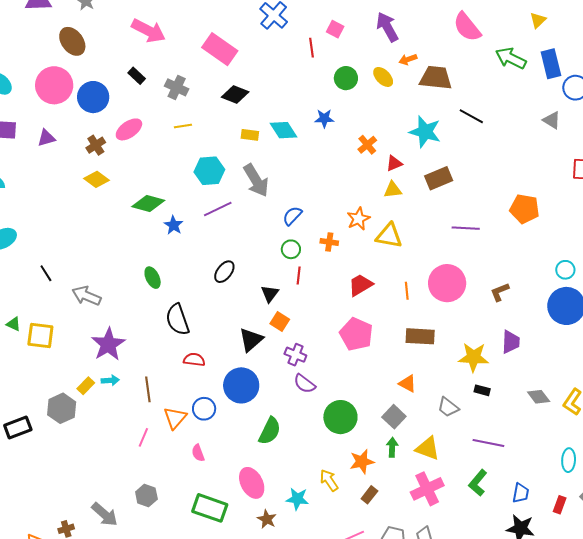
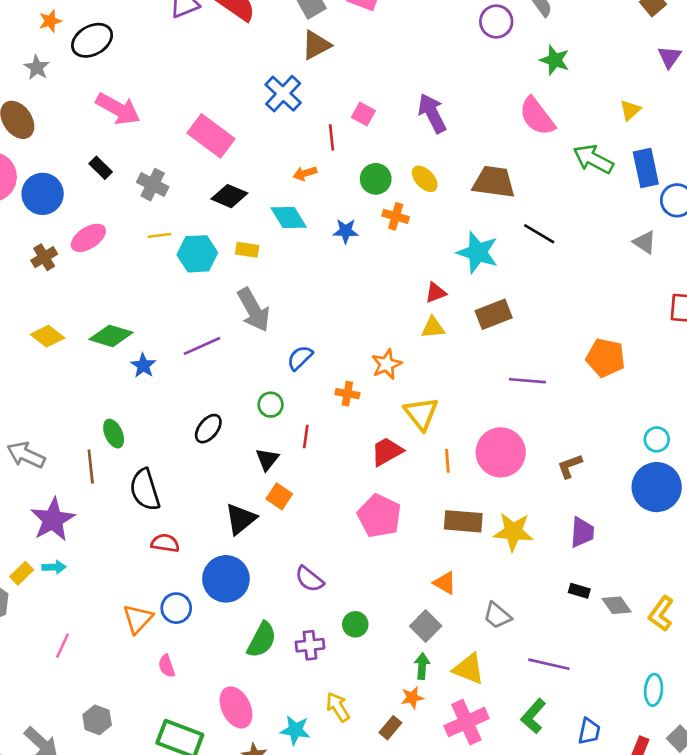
orange arrow: (408, 59) -> (305, 173), moved
cyan diamond: (284, 130) -> (289, 217), moved
orange cross: (367, 145) -> (396, 216), moved, turned -36
cyan hexagon: (209, 171) -> (197, 254), moved
yellow diamond: (96, 179) -> (47, 336), moved
yellow triangle: (389, 236) -> (421, 413), moved, turned 40
green circle: (291, 249) -> (271, 405), moved
purple cross: (295, 355) -> (310, 645), moved, turned -30
yellow star: (474, 357) -> (513, 532), moved
brown line: (148, 389) -> (91, 467), moved
black rectangle: (482, 390) -> (579, 591), moved
green circle: (340, 417) -> (355, 624), size x0.6
pink line: (143, 437) -> (63, 646), moved
orange star: (362, 462) -> (412, 698), moved, size x0.7

